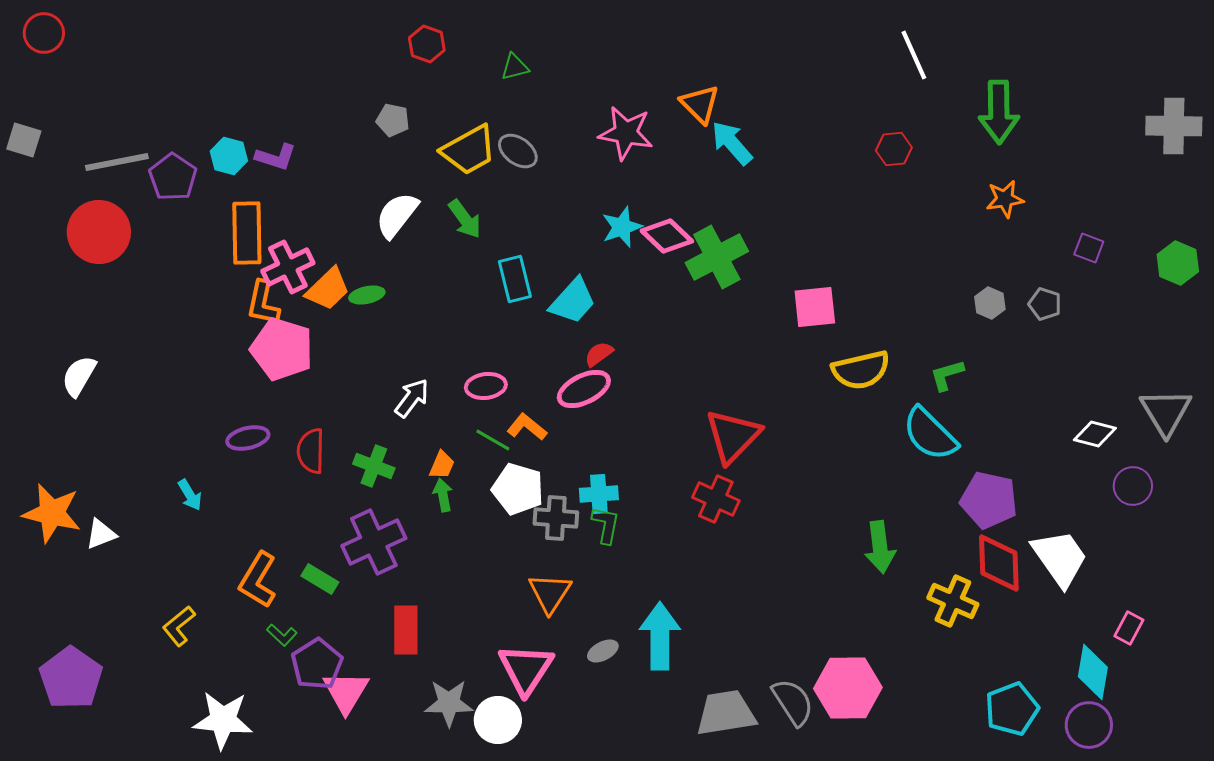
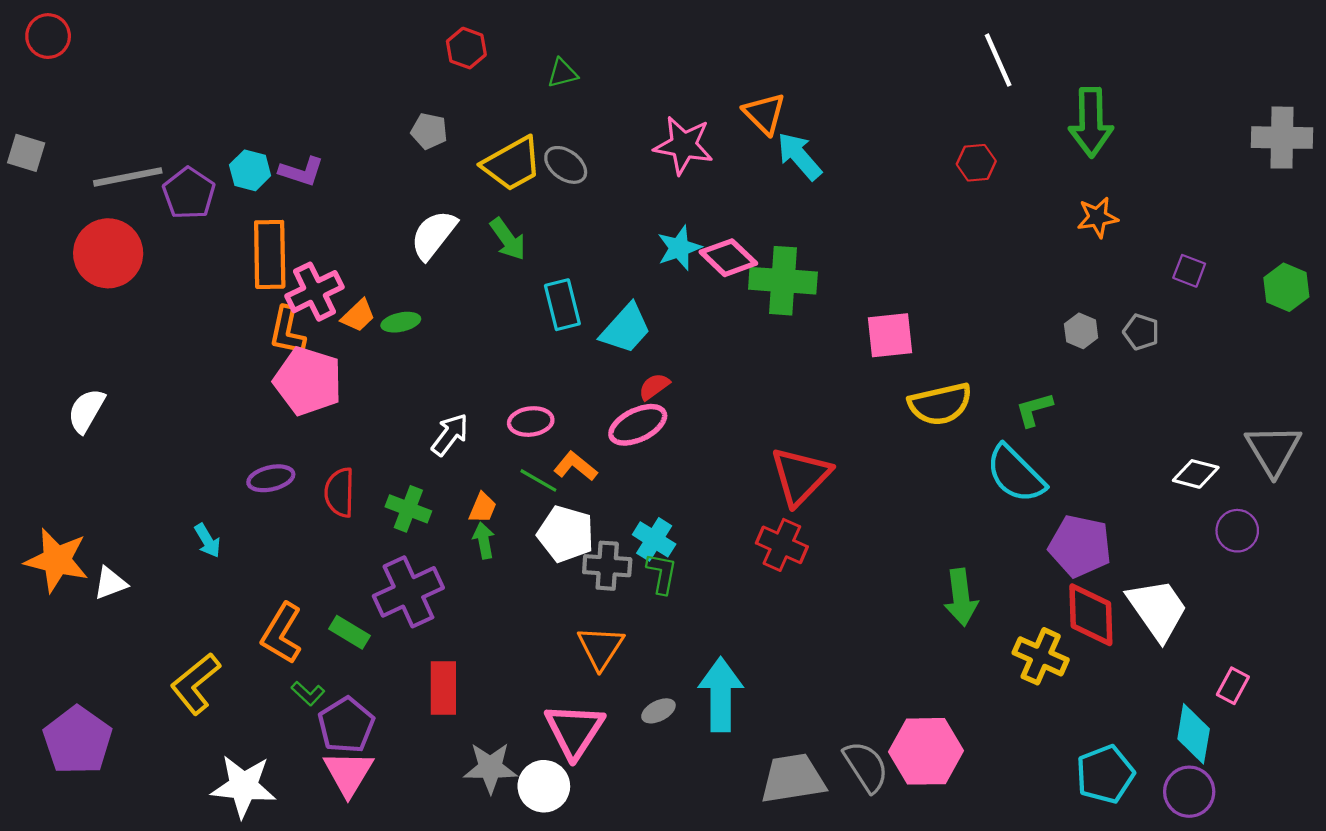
green cross: (717, 257) -> (783, 281), turned 32
orange trapezoid: (328, 289) -> (358, 316), size x0.7
cyan cross: (599, 494) -> (654, 539), turned 36
yellow L-shape: (179, 626) -> (195, 684), size x1.4
pink triangle: (346, 692) -> (348, 773), moved

